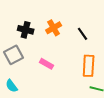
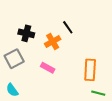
orange cross: (54, 28) -> (53, 41), moved
black line: (83, 34) -> (68, 27), moved

